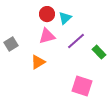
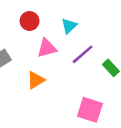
red circle: (47, 14) -> (30, 21), moved

